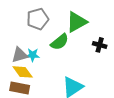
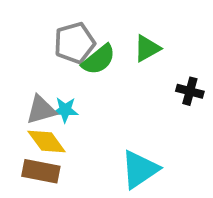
green triangle: (77, 22) -> (147, 48), size x0.7
green semicircle: (60, 42) -> (99, 60), moved

